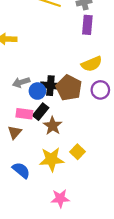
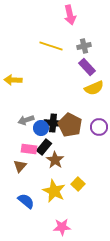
purple rectangle: (87, 25) -> (87, 67), turned -48
yellow semicircle: (92, 64) -> (94, 88), moved
yellow star: (52, 159) -> (54, 191), turned 30

